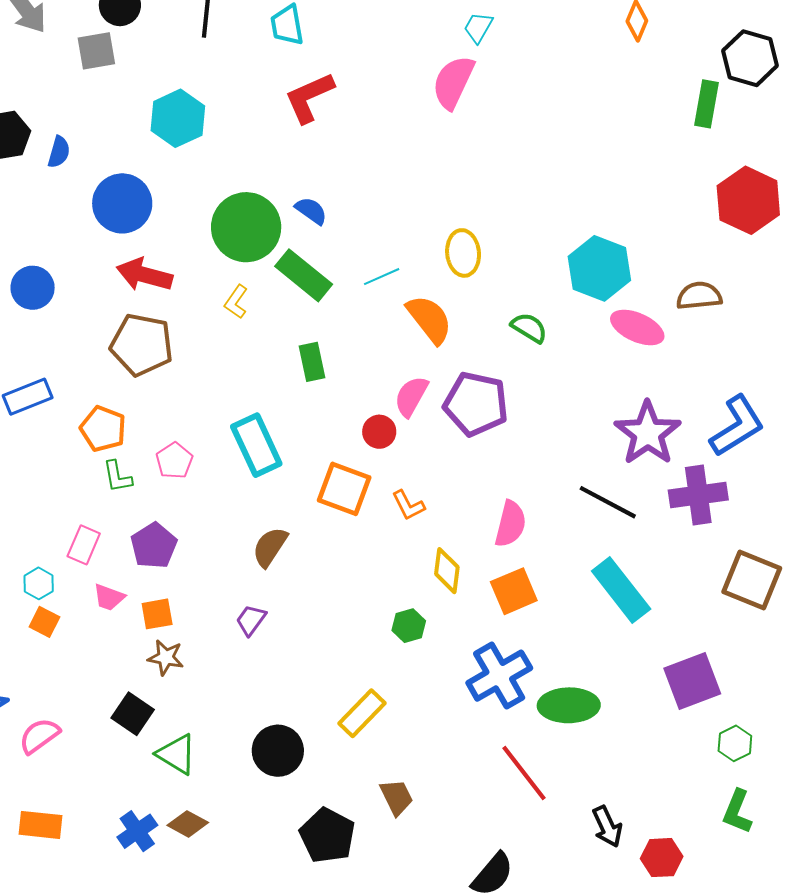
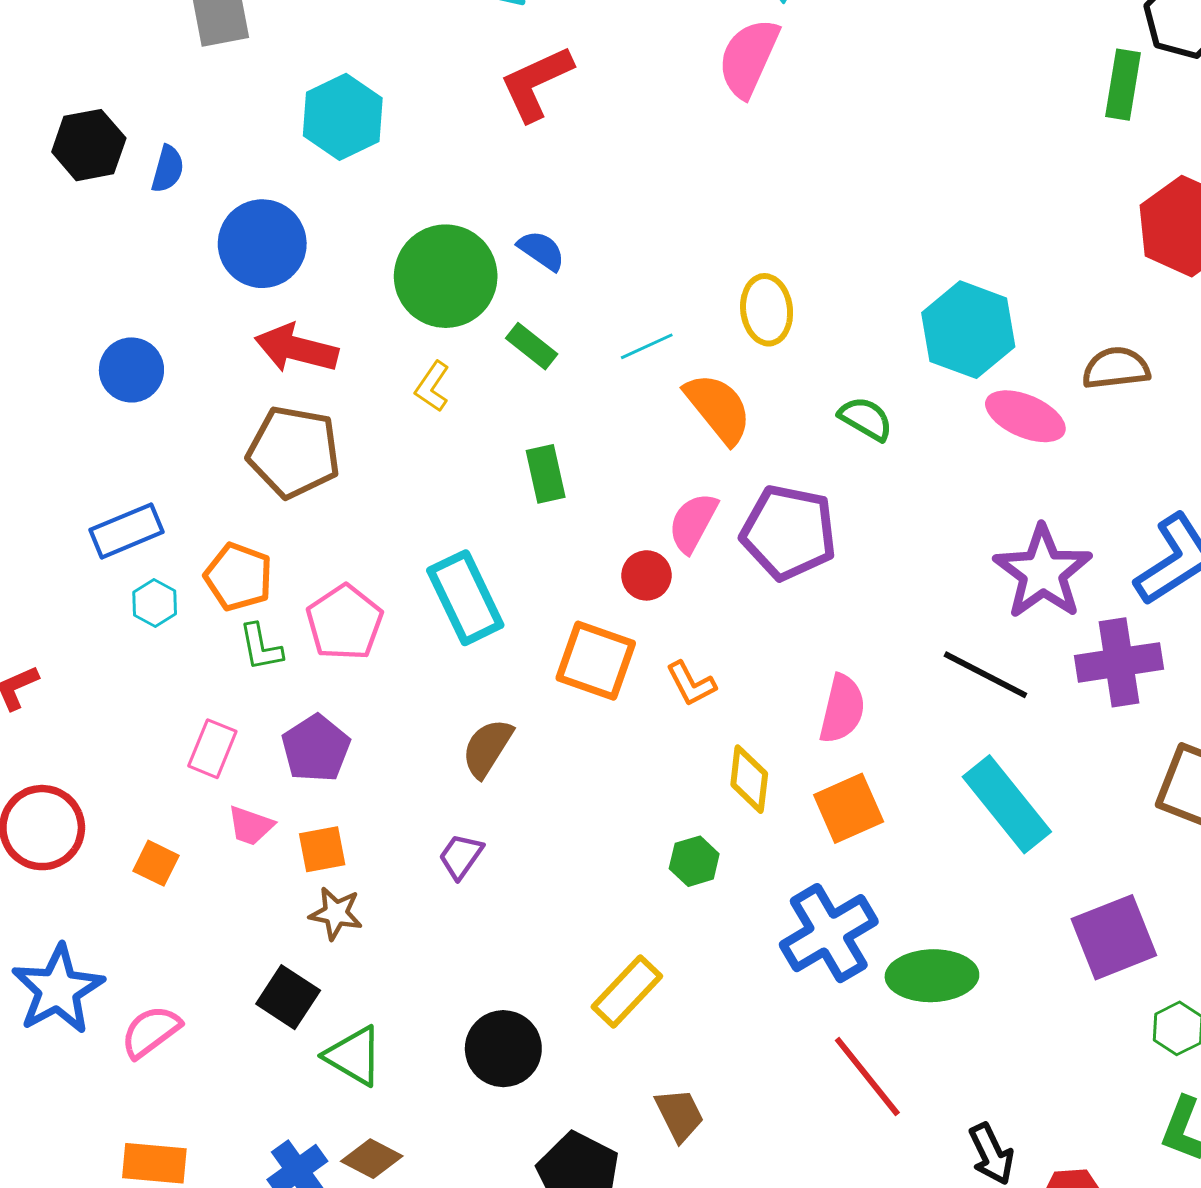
green rectangle: (304, 275) -> (532, 346), size x0.6
pink pentagon: (174, 461) -> (345, 622), size x1.4
cyan hexagon: (39, 583) -> (155, 603), moved

